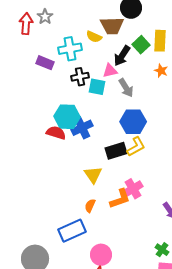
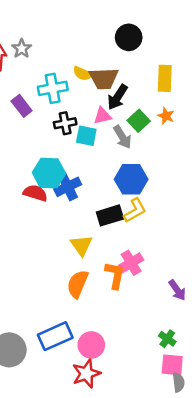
brown trapezoid: (112, 26) -> (104, 78), moved
green square: (141, 45) -> (139, 121), moved
purple rectangle: (45, 63) -> (22, 106), turned 30
orange L-shape: (120, 199) -> (115, 275), turned -60
orange semicircle: (90, 206) -> (78, 284), size x1.6
blue rectangle: (72, 231) -> (55, 336), moved

